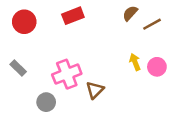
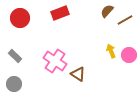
pink cross: (67, 74) -> (55, 61), turned -35
brown triangle: (95, 90) -> (78, 74), turned -42
gray circle: (46, 102) -> (14, 84), moved

